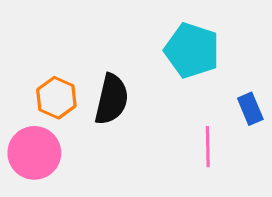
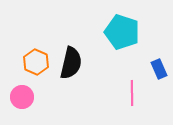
pink circle: (34, 153) -> (22, 97), size x0.7

